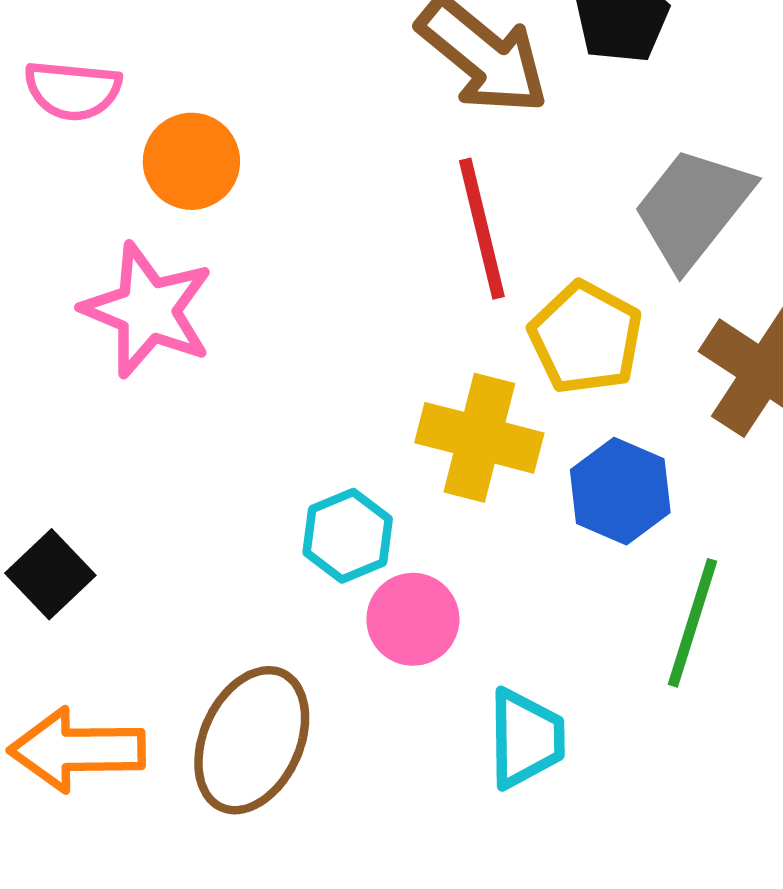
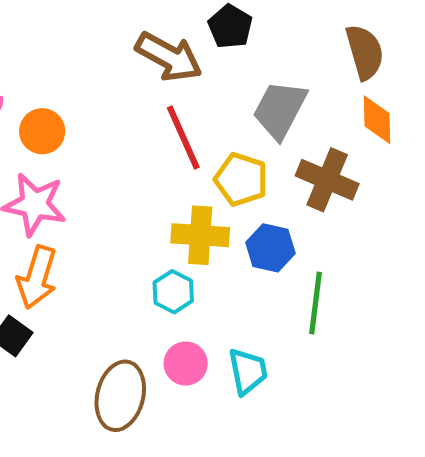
cyan hexagon: (348, 536) -> (173, 292), moved
pink circle: (413, 619) -> (186, 364), moved
orange arrow: (77, 750) -> (37, 277), moved, turned -62

